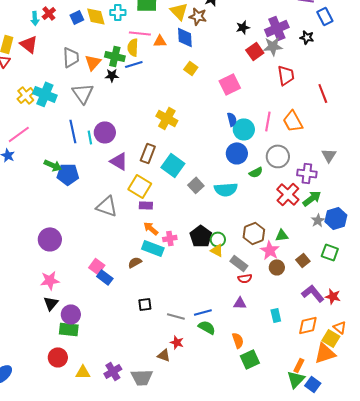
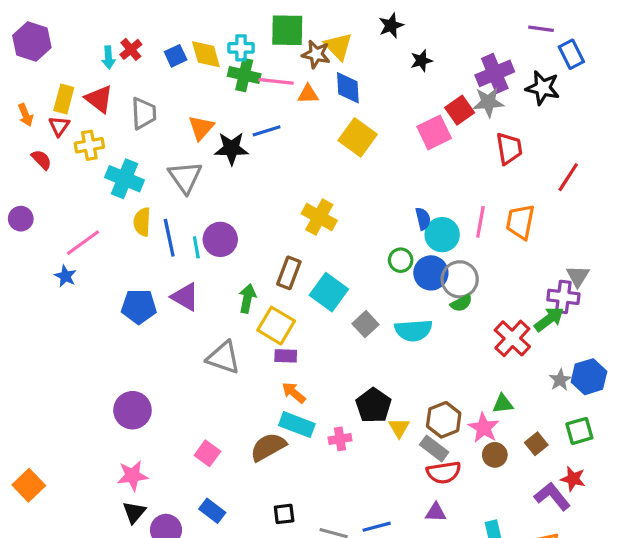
brown star: (198, 16) -> (316, 54), moved
black star: (243, 27) -> (421, 61), moved
black star: (307, 37) -> (543, 88), size x1.5
yellow semicircle: (133, 47) -> (142, 222), moved
green cross: (115, 56) -> (244, 75), moved
gray trapezoid: (71, 57) -> (144, 113), moved
yellow square: (191, 68) -> (358, 137), size x1.6
black star: (112, 75) -> (231, 148), size x1.5
pink square: (230, 84) -> (434, 132), moved
red line: (323, 93) -> (568, 177), turned 54
yellow cross: (26, 95) -> (89, 145), moved, turned 30
orange trapezoid: (293, 121) -> (520, 222), turned 40
gray circle: (278, 156) -> (460, 279), moved
purple triangle: (119, 161) -> (185, 297), moved
green arrow: (53, 165) -> (247, 298), moved, turned -102
purple cross: (307, 173) -> (563, 297), moved
blue pentagon: (68, 174) -> (139, 306), moved
green arrow: (312, 198) -> (549, 319), moved
brown hexagon: (254, 233) -> (444, 420), moved
pink cross: (170, 238) -> (340, 439), moved
green circle: (218, 239) -> (401, 260), moved
yellow triangle: (217, 250) -> (399, 428), turned 32
green square: (330, 252) -> (579, 431), turned -36
brown semicircle: (135, 262) -> (268, 447), size x1.6
blue rectangle: (105, 277) -> (212, 511), moved
red semicircle: (245, 278) -> (444, 472), size x1.5
red star: (333, 296) -> (573, 479), moved

